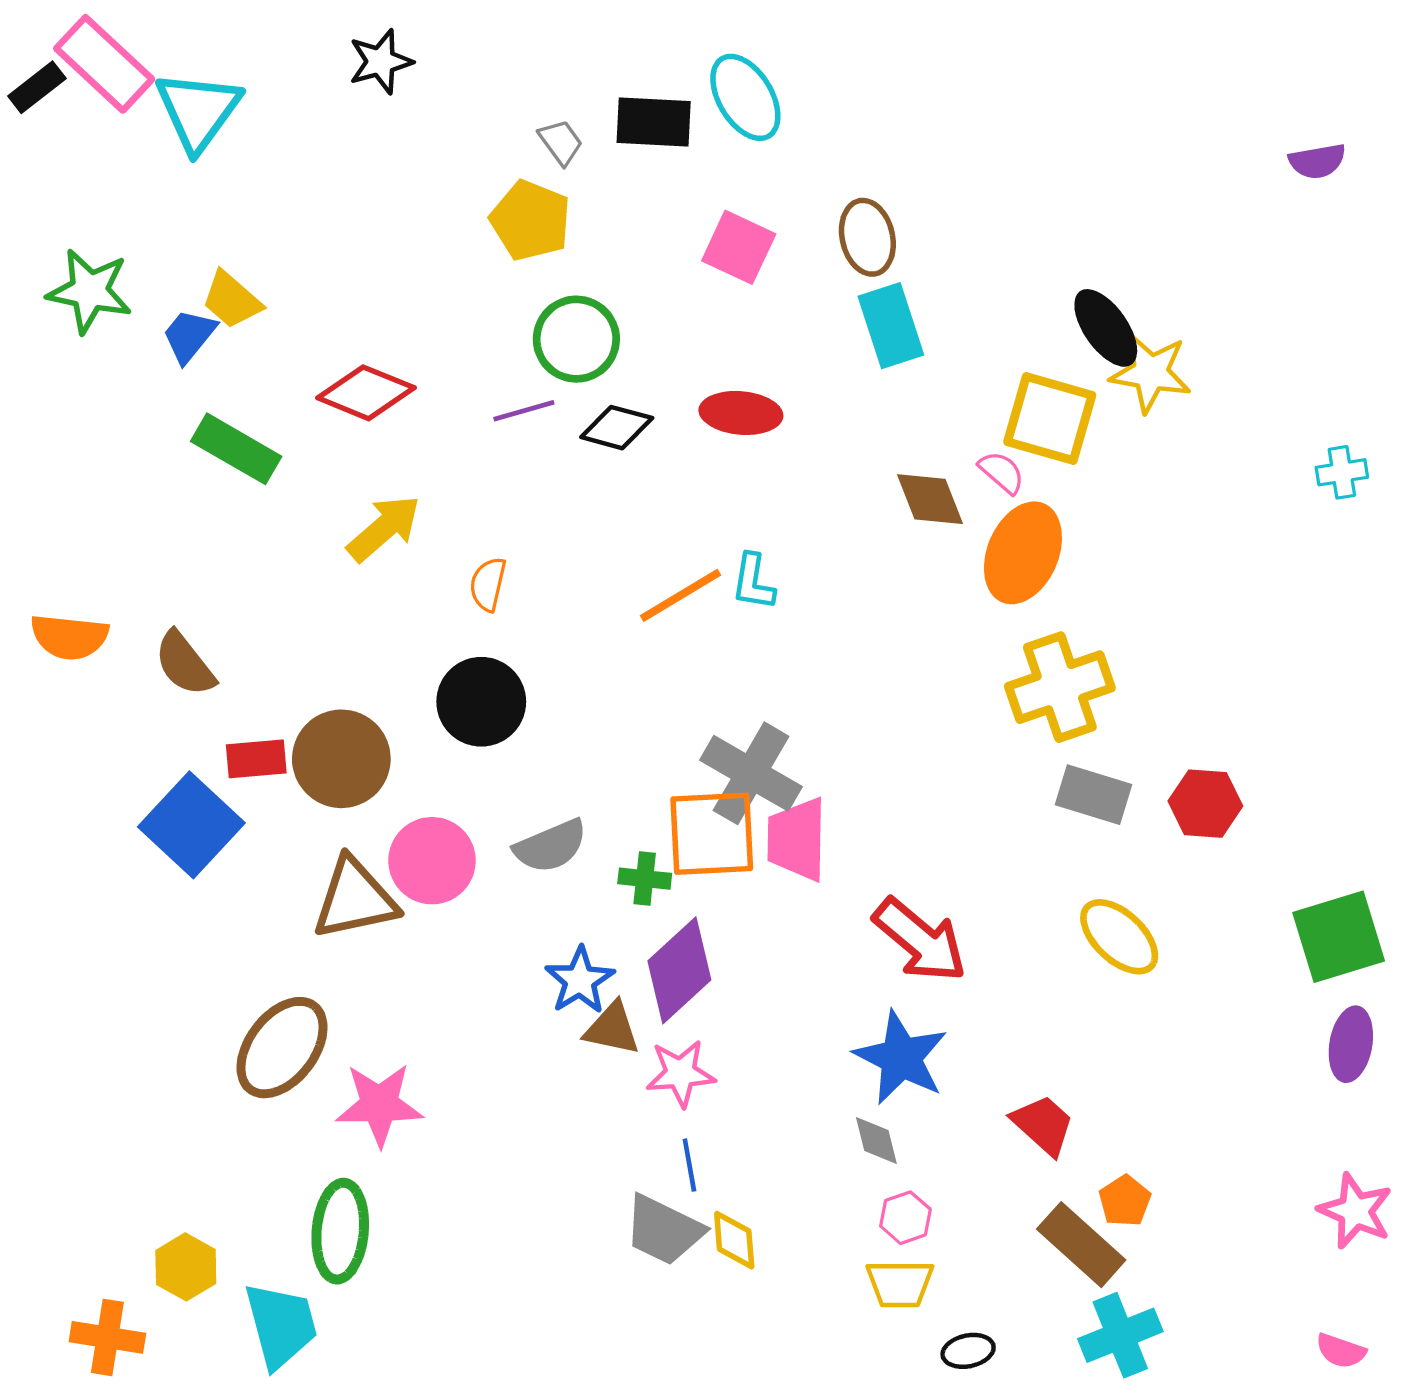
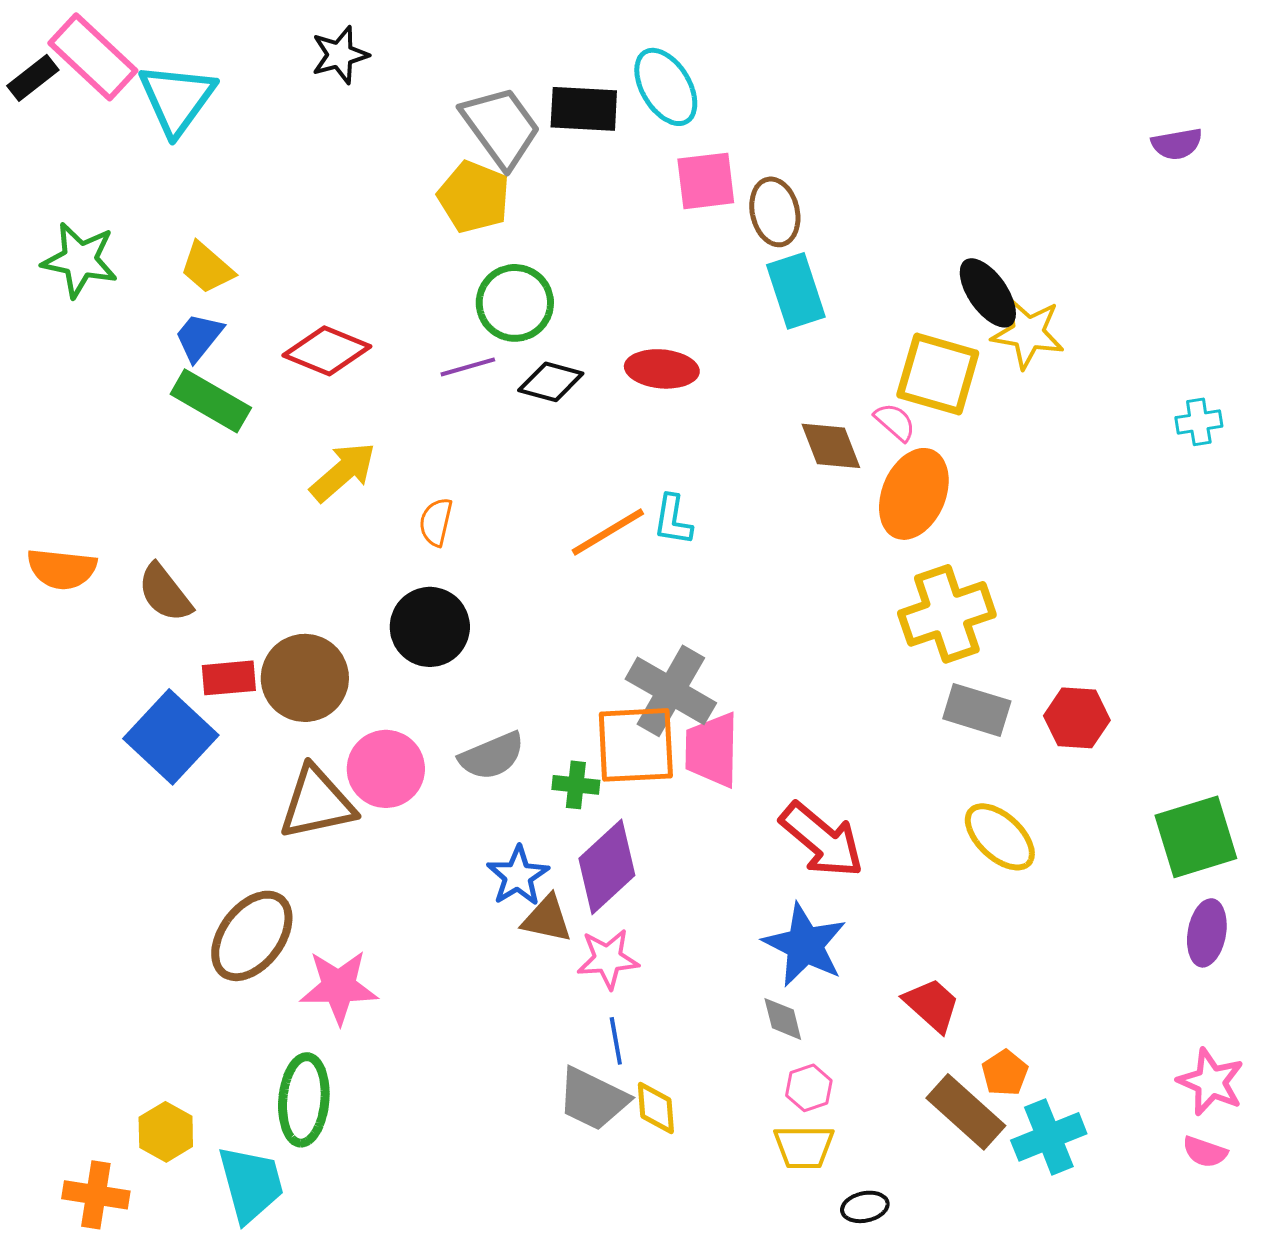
gray trapezoid: (561, 142) -> (501, 127), size x2.0
pink square: (739, 247) -> (706, 181), moved, turned -32
blue trapezoid: (189, 336) -> (199, 337), moved
cyan cross: (1120, 1335) -> (1049, 1137), moved
pink semicircle: (1341, 1351) -> (1205, 1152), moved

